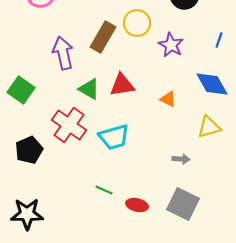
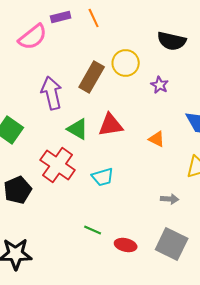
purple star: (171, 45) -> (160, 85), size x0.7
cyan trapezoid: (114, 137) -> (103, 177), size x0.7

